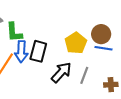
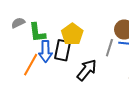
yellow pentagon: (76, 43) -> (72, 34), moved
gray line: (84, 75) -> (109, 48), moved

